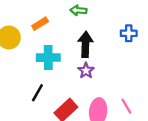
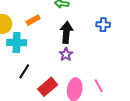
orange rectangle: (40, 24) -> (33, 20), moved
cyan cross: (48, 58) -> (17, 43), moved

